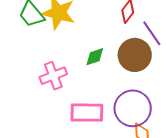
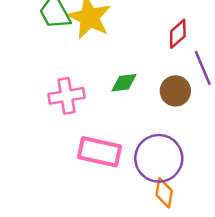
brown circle: (135, 55) -> (175, 91), size x0.7

